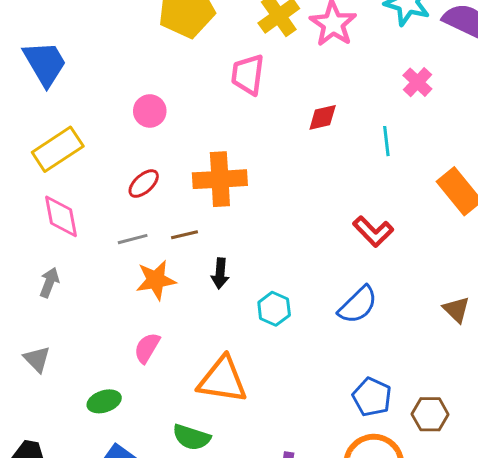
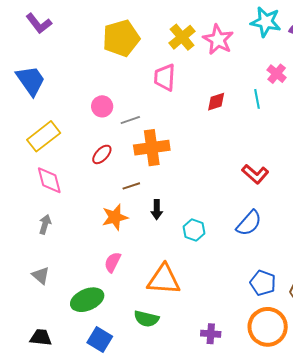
cyan line: (386, 141) -> (257, 99), moved
gray line: (133, 239) -> (130, 120), moved
green ellipse: (104, 401) -> (87, 300), size x1.5

